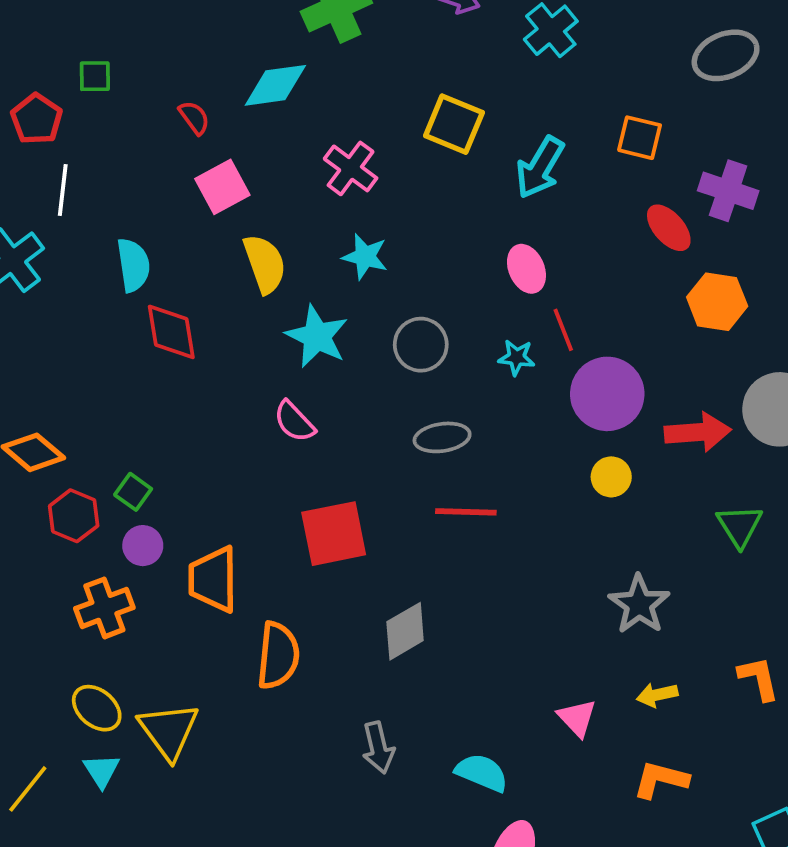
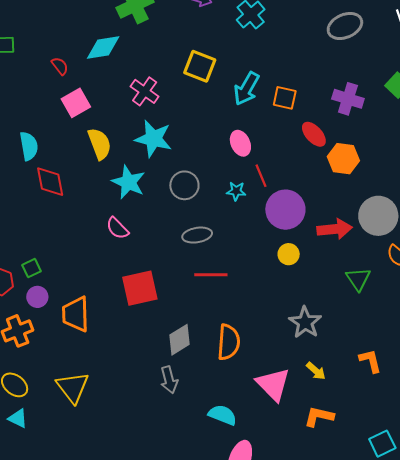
orange square: (640, 138) -> (285, 98), moved
red ellipse: (669, 228) -> (314, 134), moved
cyan star: (365, 257) -> (153, 139), size x1.5
green square: (133, 492) -> (31, 268), turned 30
orange semicircle: (278, 655) -> (229, 342), moved
yellow arrow: (657, 695) -> (316, 371), turned -125
pink triangle: (577, 718) -> (273, 384), size x1.6
yellow triangle: (169, 731) -> (73, 387), moved
gray arrow: (378, 748) -> (169, 380), moved
cyan triangle: (101, 771) -> (18, 418), turned -30

